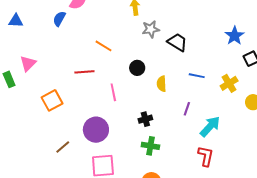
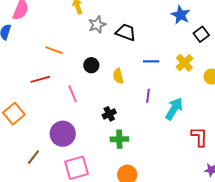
red L-shape: (206, 156) -> (199, 137), moved

